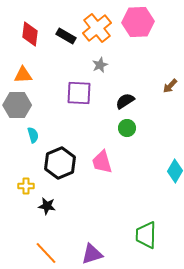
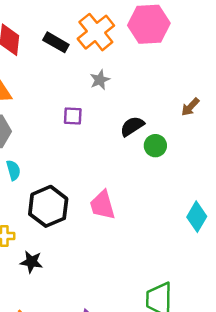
purple square: (79, 93) -> (73, 116), size x0.6
green circle: (127, 128) -> (155, 146), moved

